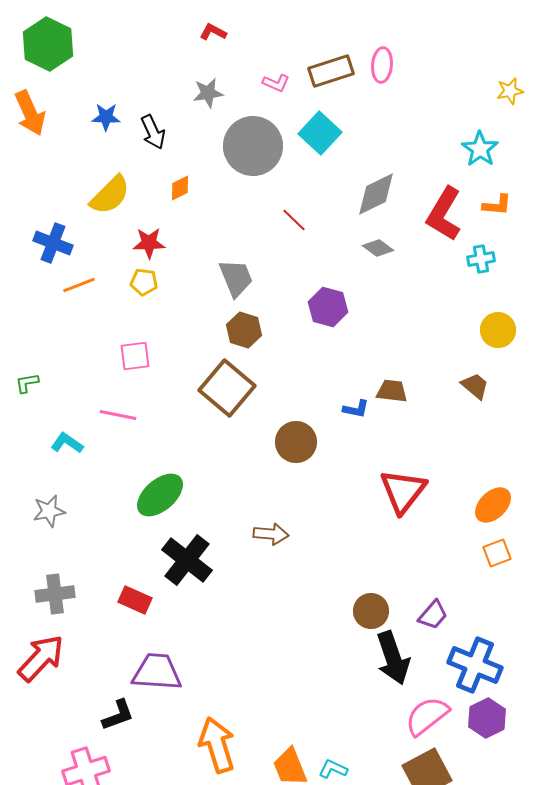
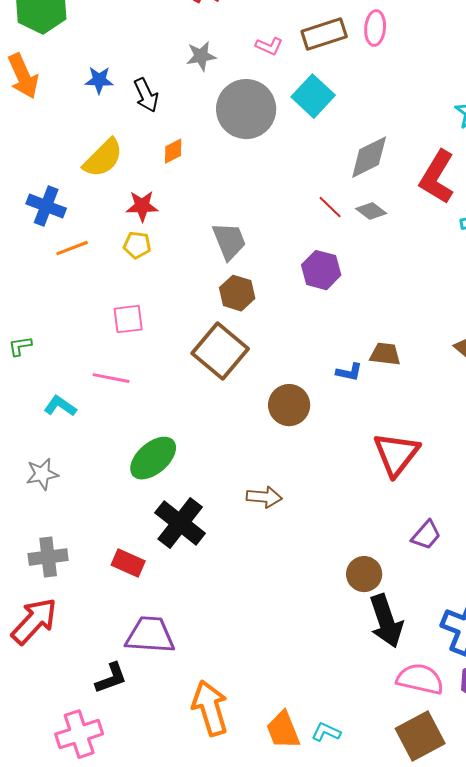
red line: (294, 220) -> (330, 207), moved
purple trapezoid: (433, 615) -> (426, 535), moved
pink semicircle: (427, 716) -> (420, 679), turned 51

